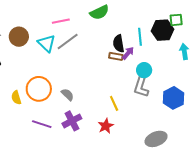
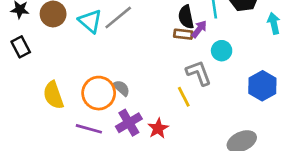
gray L-shape: (141, 87) -> (199, 73), moved, turned 145
orange circle: (39, 89) -> (99, 93), moved
yellow semicircle: (16, 98) -> (53, 95), size x1.5
red star: (106, 126) -> (158, 128), moved

